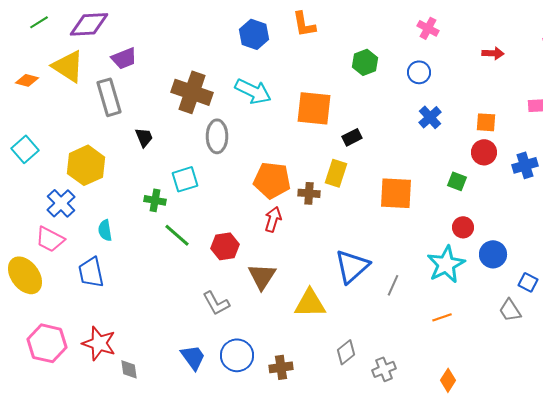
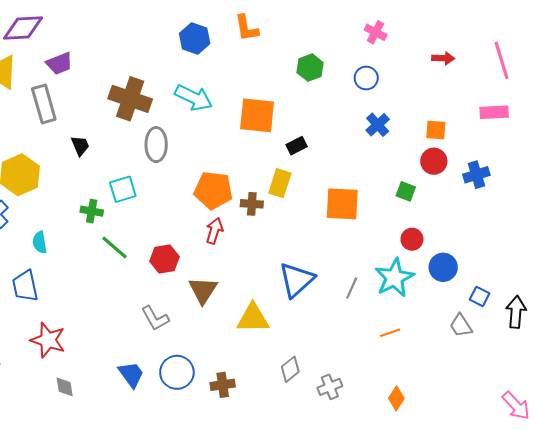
gray line: (393, 285) -> (352, 288), moved
red star: (99, 343) -> (48, 340), moved

